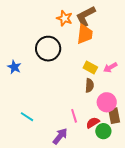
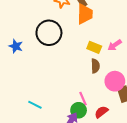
blue star: (14, 67) -> (16, 46), moved
red semicircle: (93, 123) -> (101, 112), moved
green circle: (103, 131) -> (79, 110), moved

